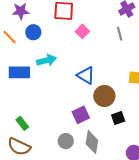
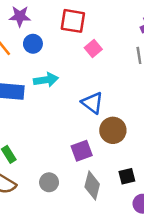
black square: (118, 118) -> (127, 176), moved
gray circle: (66, 141) -> (49, 182), moved

